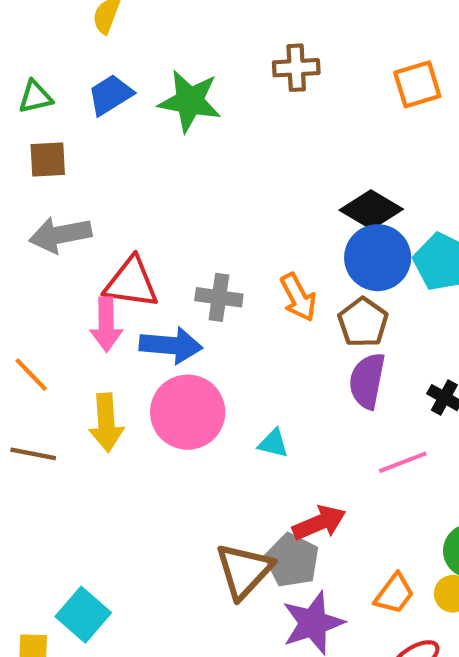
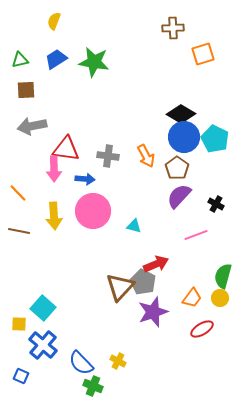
brown cross: (296, 68) -> (173, 28), moved
blue arrow: (171, 345) -> (85, 179), size x0.7
purple semicircle: (367, 381) -> (179, 196), turned 32

